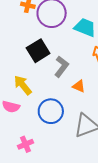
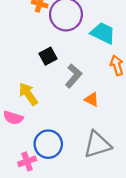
black square: (38, 51) -> (48, 56), size x0.7
blue circle: (51, 111) -> (48, 144), moved

